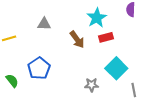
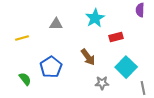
cyan star: (97, 18) -> (95, 18), moved
brown arrow: (77, 39) -> (88, 57), moved

